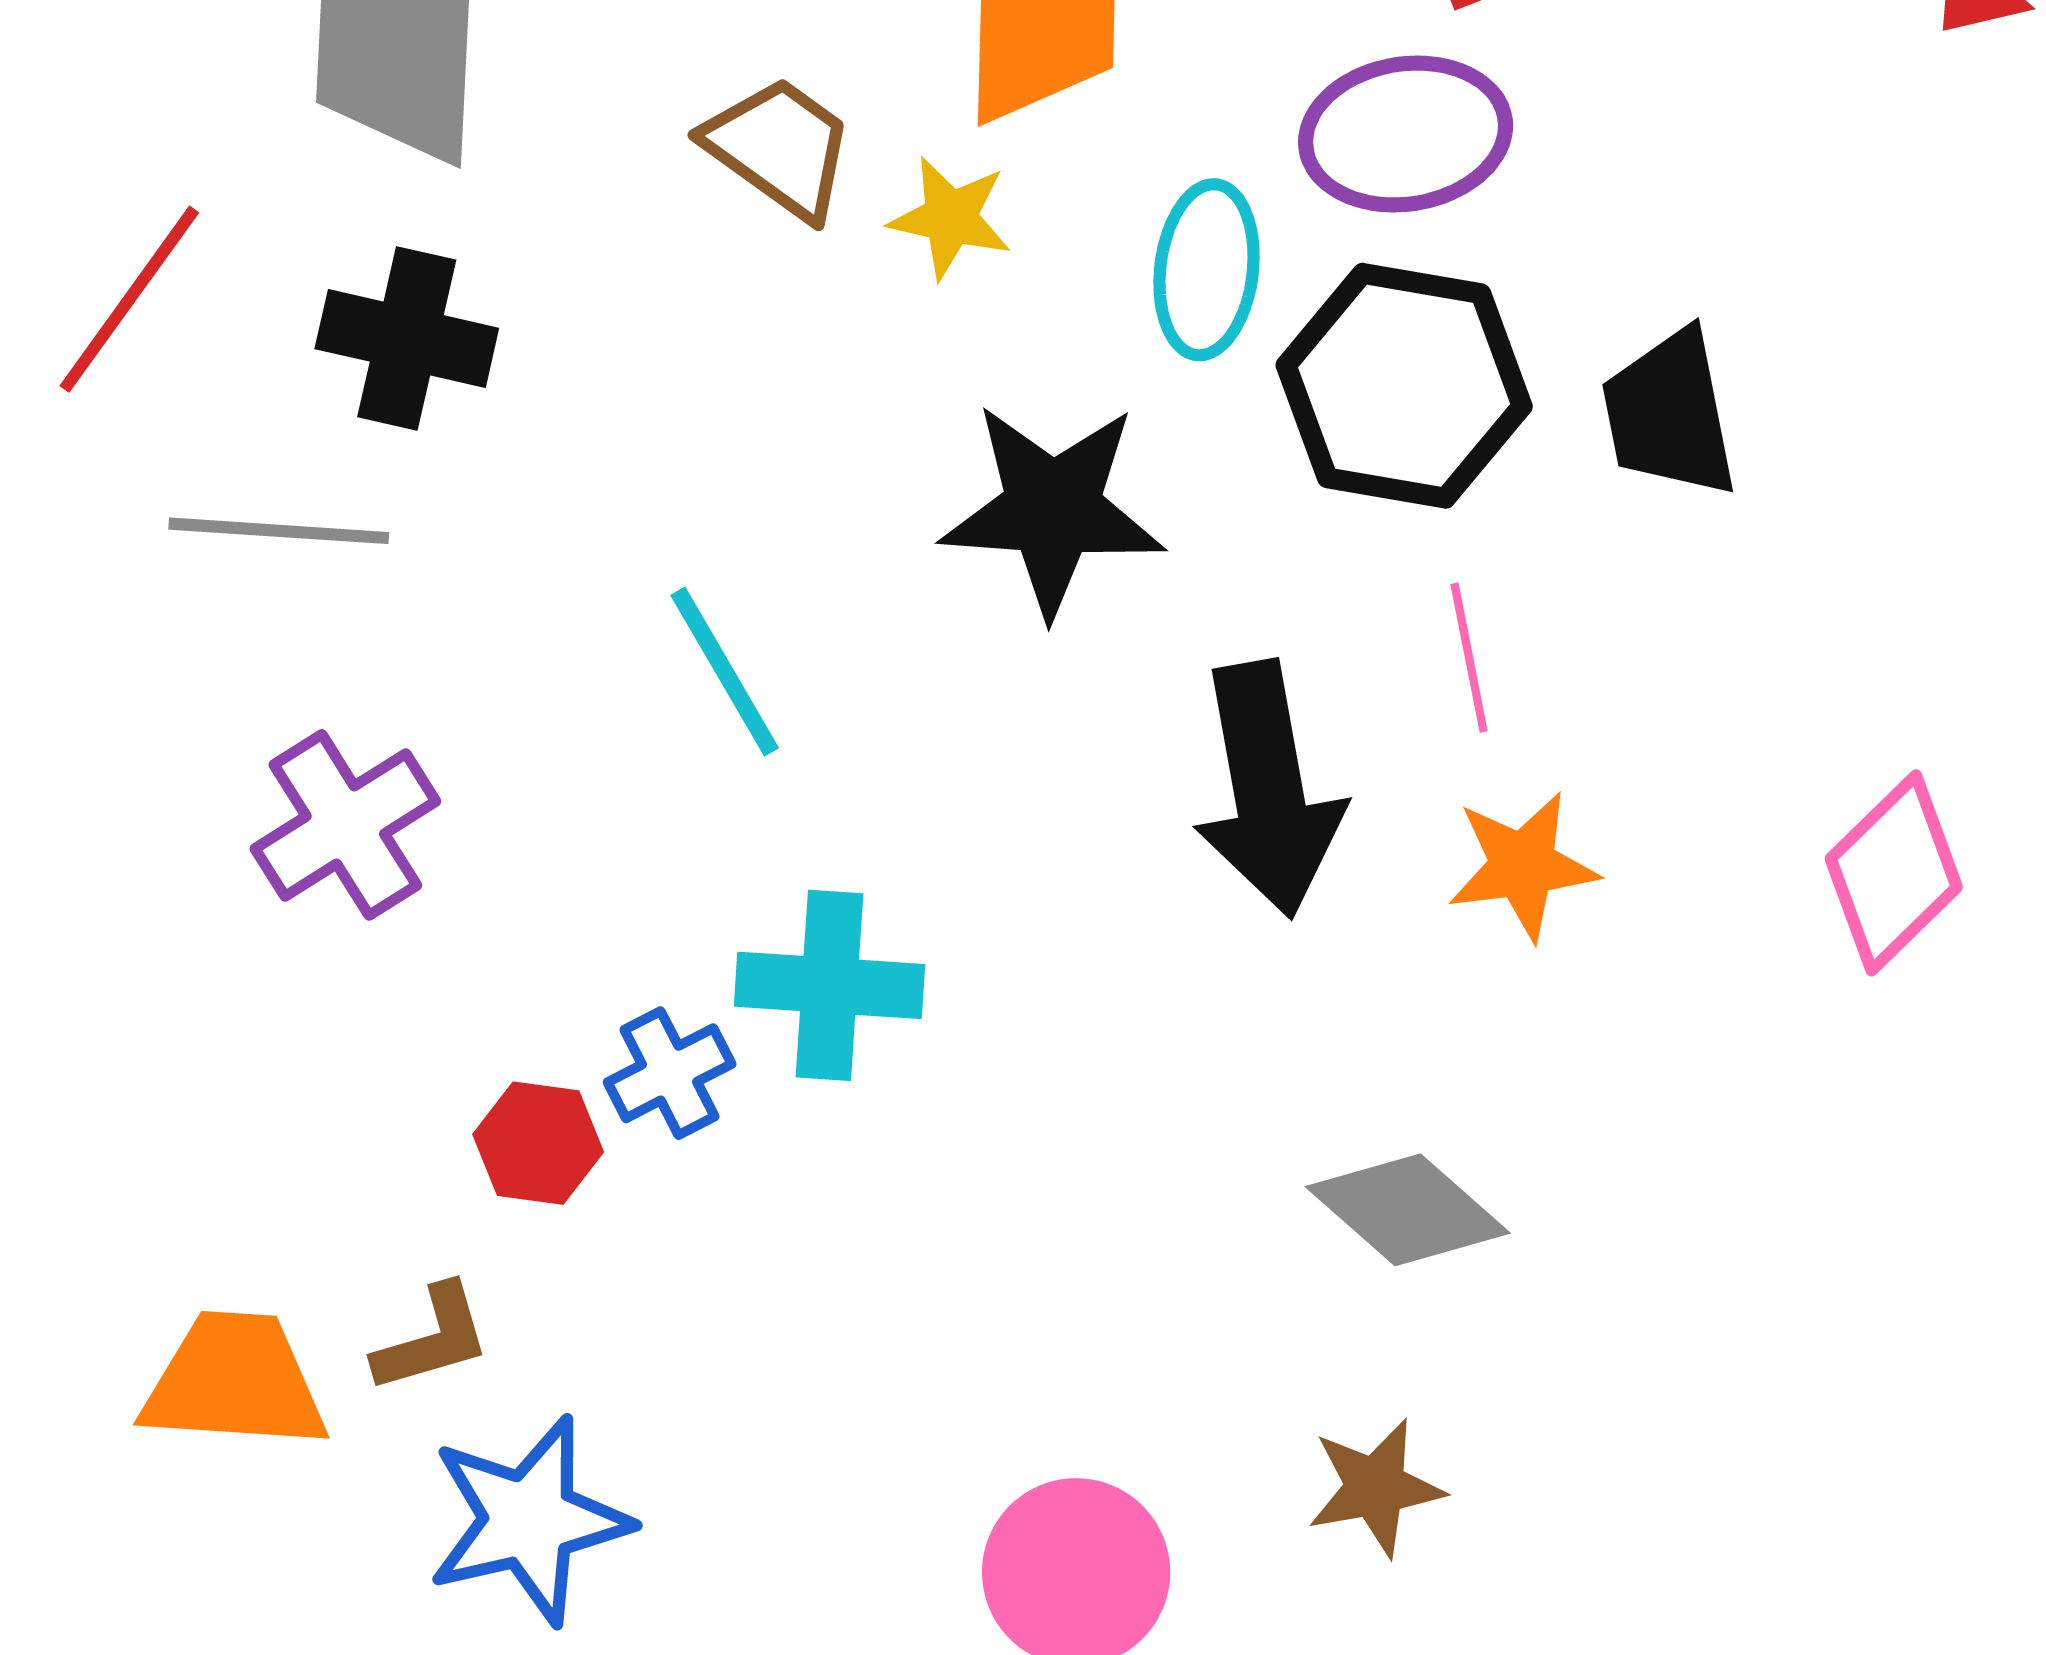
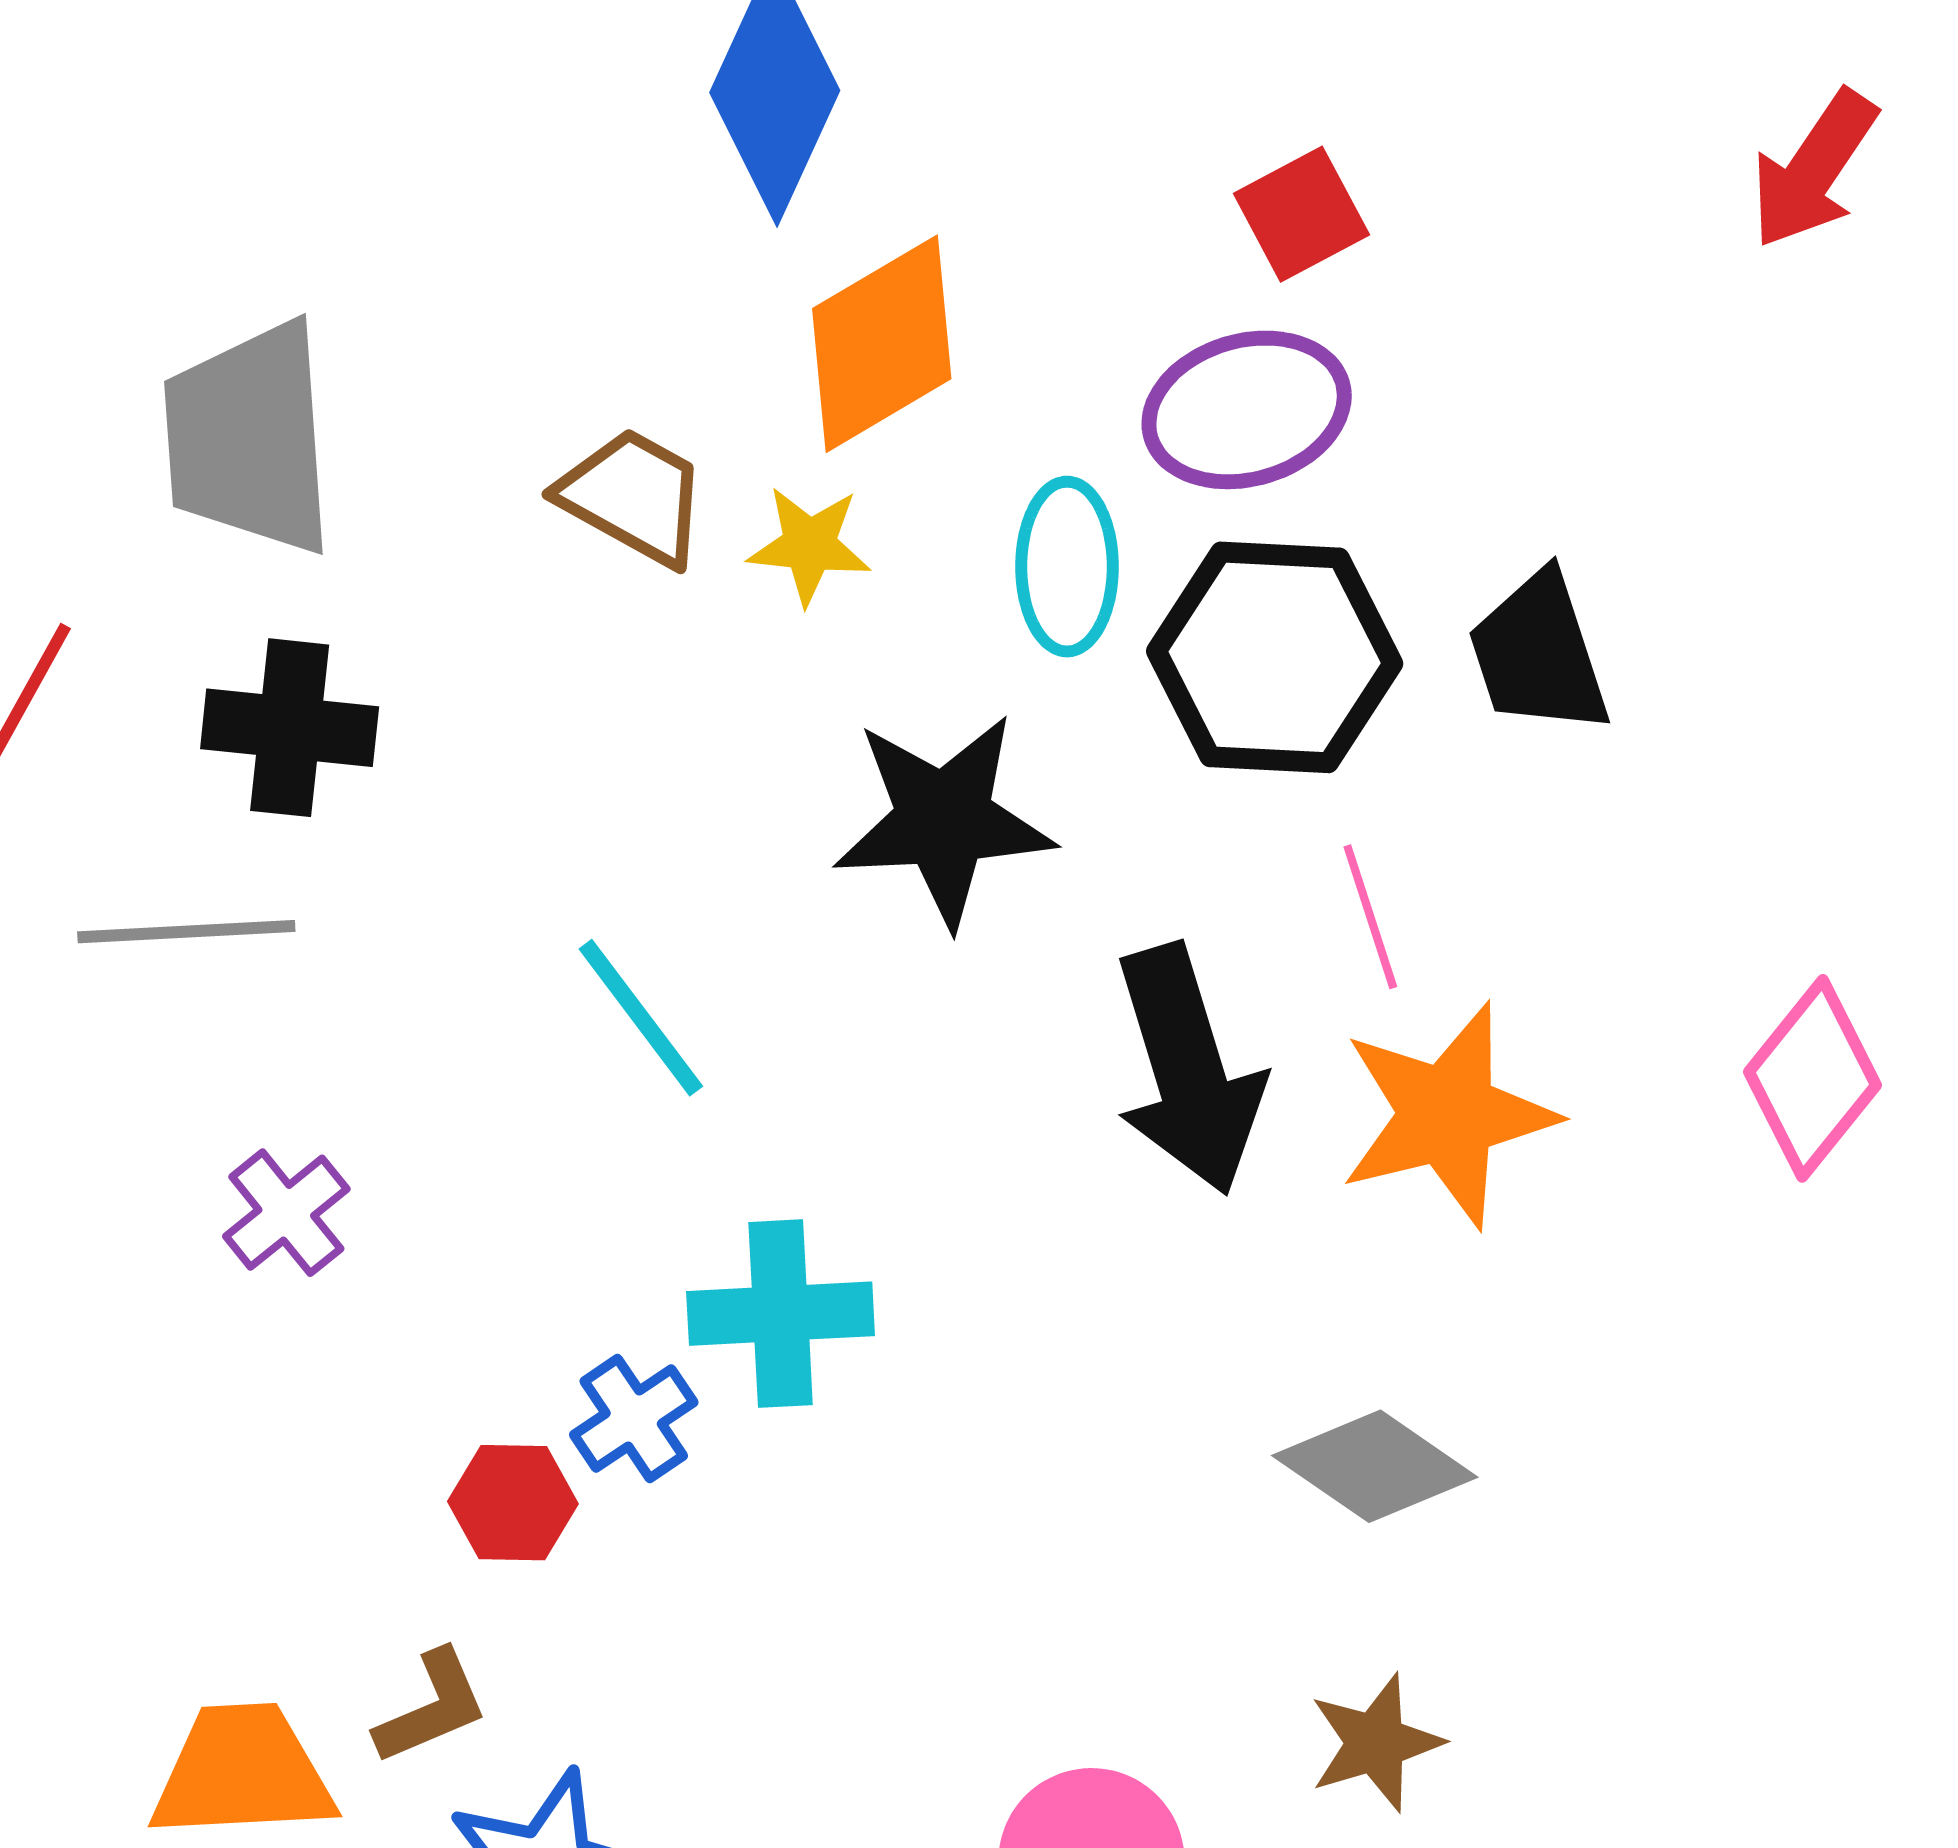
purple cross: (345, 825) -> (286, 1213), size x0.7
orange star: (1523, 866) -> (1447, 1115), size x1.5

